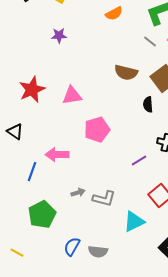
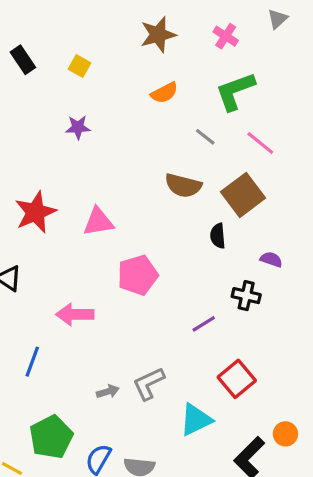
gray line: (150, 42) -> (205, 137), moved
blue line: (32, 172) -> (32, 362), moved
gray arrow: (78, 193) -> (108, 391), moved
gray L-shape: (104, 199) -> (149, 384), turned 140
green pentagon: (42, 215) -> (51, 437), moved

